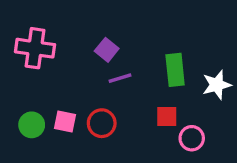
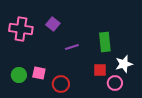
purple square: (107, 50) -> (53, 24), moved
white star: (217, 85) -> (124, 64), moved
red circle: (102, 123) -> (61, 84), moved

